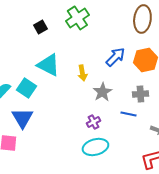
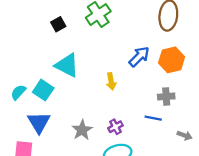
yellow arrow: (82, 73) -> (111, 81), moved
gray star: (102, 92) -> (82, 130), moved

